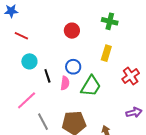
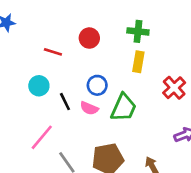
green cross: (110, 21) -> (138, 31), moved
red line: (21, 36) -> (53, 52), moved
pink semicircle: (65, 83) -> (89, 108), turned 112

